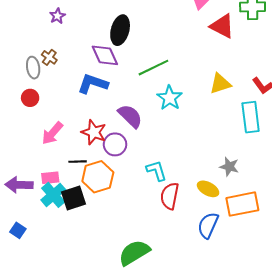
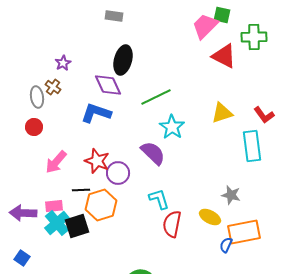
purple star: (57, 16) -> (63, 63), moved
purple semicircle: (130, 116) -> (153, 153), moved
blue semicircle: (208, 225) -> (226, 245), moved, size x0.6

